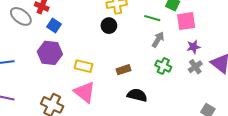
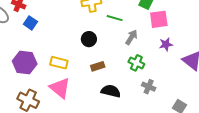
green line: (152, 18) -> (115, 18), moved
black circle: (109, 26) -> (89, 39), moved
purple hexagon: (50, 53) -> (25, 63), moved
gray cross: (195, 67) -> (149, 87), moved, turned -32

